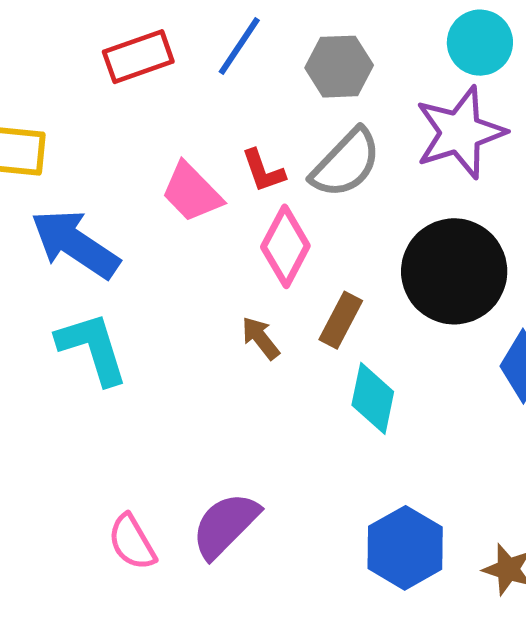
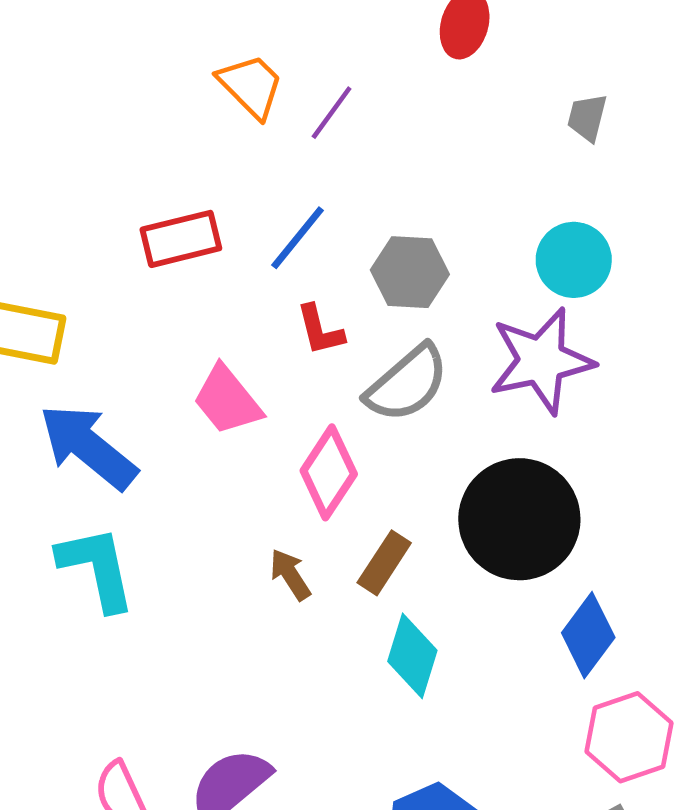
red L-shape: (263, 171) -> (320, 330), moved

